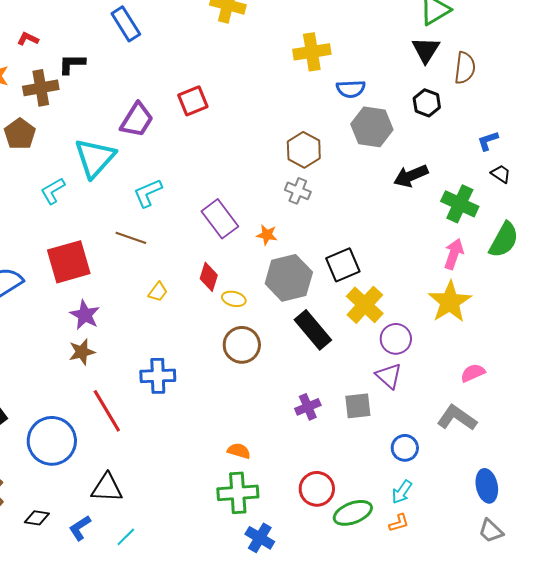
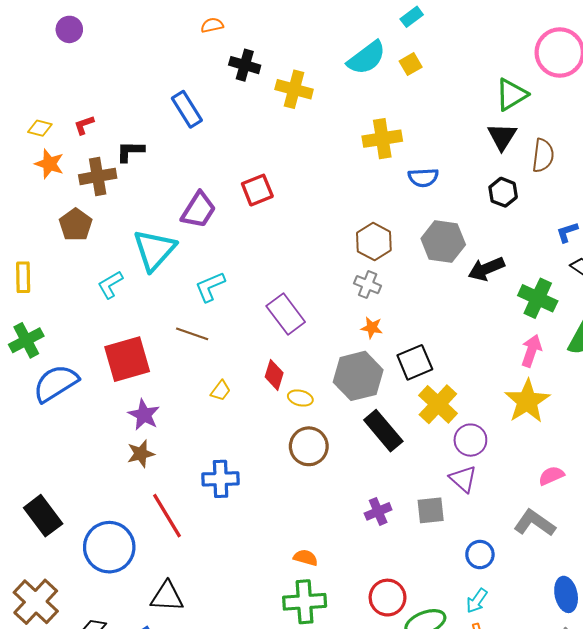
red L-shape: (28, 39) -> (84, 125), turned -45
gray hexagon: (372, 127) -> (443, 242), moved
orange star: (267, 235) -> (372, 328), moved

